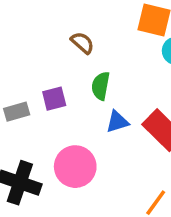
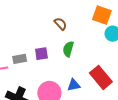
blue triangle: (117, 122) -> (74, 85), moved

